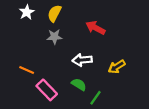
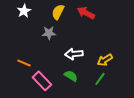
yellow semicircle: (54, 13) -> (58, 12), moved
red arrow: (96, 28) -> (86, 13), moved
green line: (96, 98) -> (100, 79), moved

